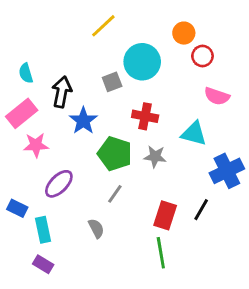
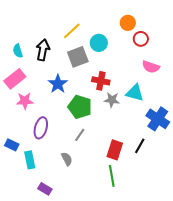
yellow line: (103, 26) -> (72, 31), moved
cyan circle: (142, 62) -> (99, 43), size x0.7
gray square: (112, 82) -> (78, 57), size x1.5
black arrow: (62, 92) -> (43, 50), moved
gray star: (155, 157) -> (112, 100), moved
blue cross: (227, 171) -> (158, 119), turned -30
purple ellipse: (59, 184) -> (41, 128), turned -30
purple rectangle: (43, 264) -> (45, 189), moved

